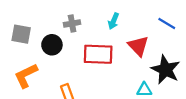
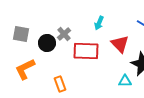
gray cross: (72, 23) -> (64, 34), moved, turned -32

